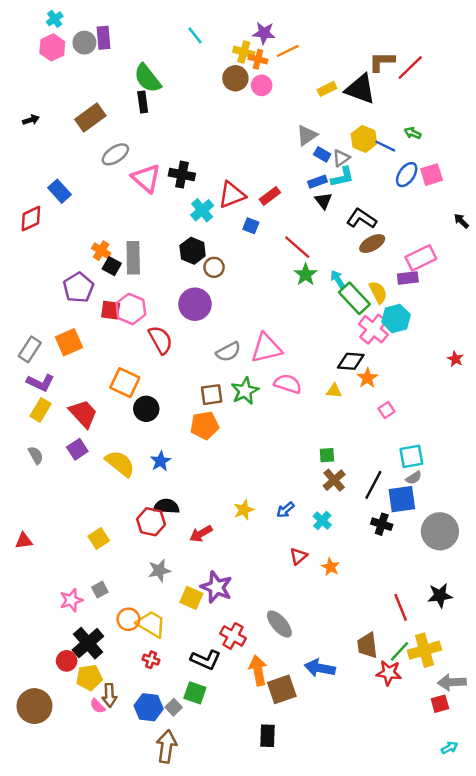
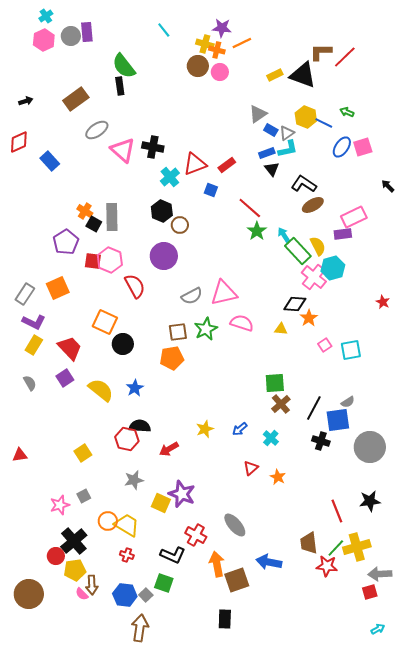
red diamond: (31, 219) -> (19, 142), moved
green square: (327, 455) -> (275, 383), size x1.5
cyan square: (411, 456) -> (351, 350), moved

